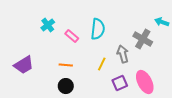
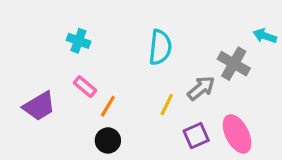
cyan cross: (48, 25) -> (78, 41), turned -32
pink rectangle: (72, 36) -> (85, 87), moved
gray arrow: (123, 54) -> (201, 88), turned 66
orange line: (66, 65) -> (108, 106), turned -64

